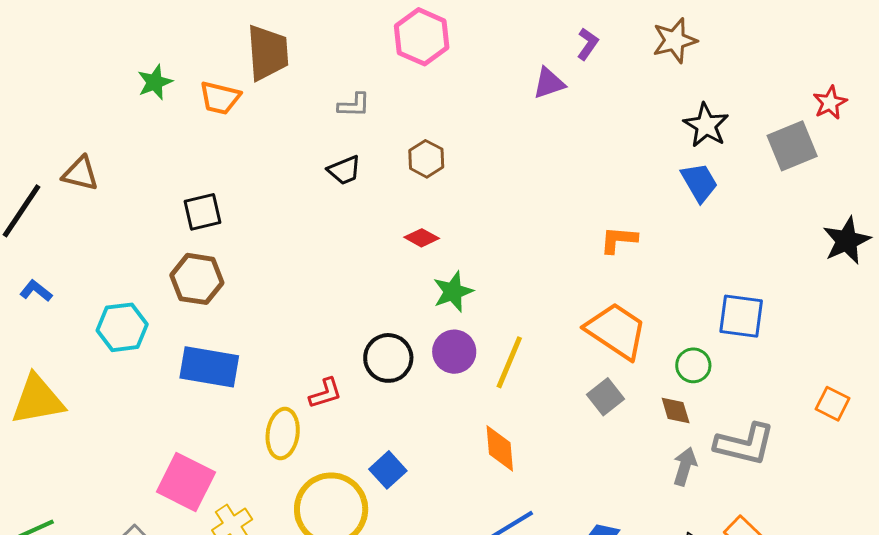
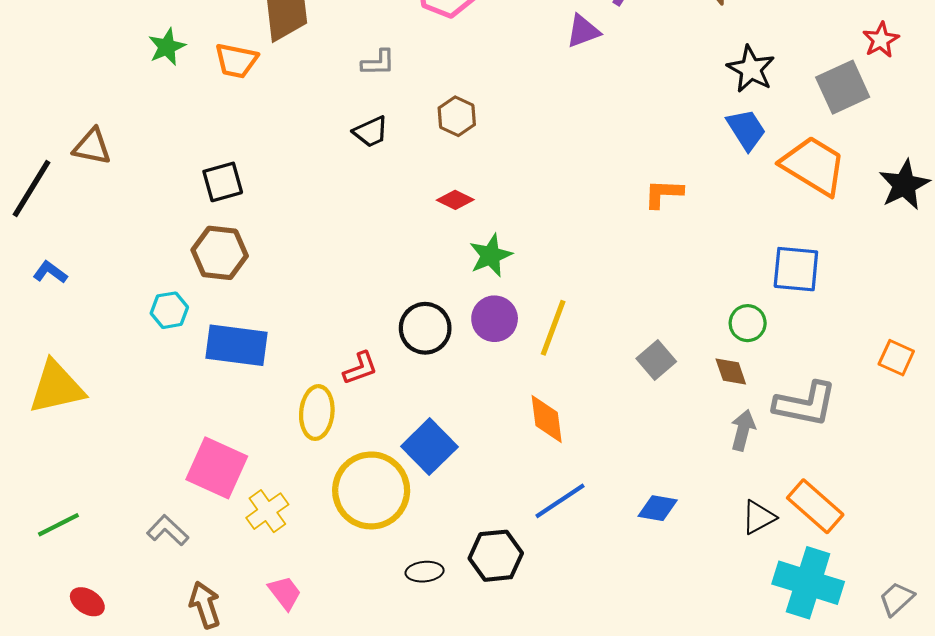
cyan hexagon: (122, 327) -> (169, 310), moved, size x0.7
orange trapezoid: (616, 331) -> (813, 166), moved
blue square: (388, 470) -> (429, 447), size x1.4

